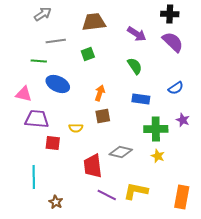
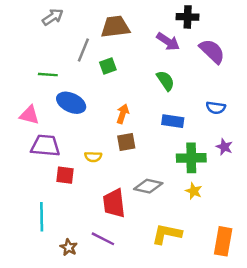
black cross: (170, 14) -> (188, 17), moved
gray line: (56, 41) -> (83, 50), moved, turned -60
blue semicircle: (176, 88) -> (216, 108), turned 42
purple line: (107, 195) -> (103, 239), moved

